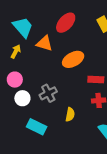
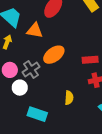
orange ellipse: (73, 59) -> (54, 55), moved
gray cross: (48, 93) -> (31, 69), moved

